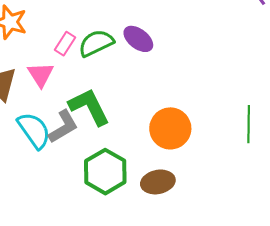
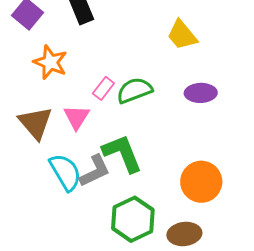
purple ellipse: (138, 39) -> (201, 93), moved, turned -44

